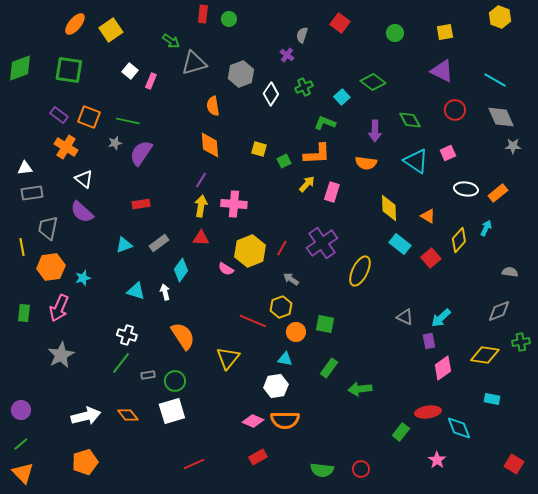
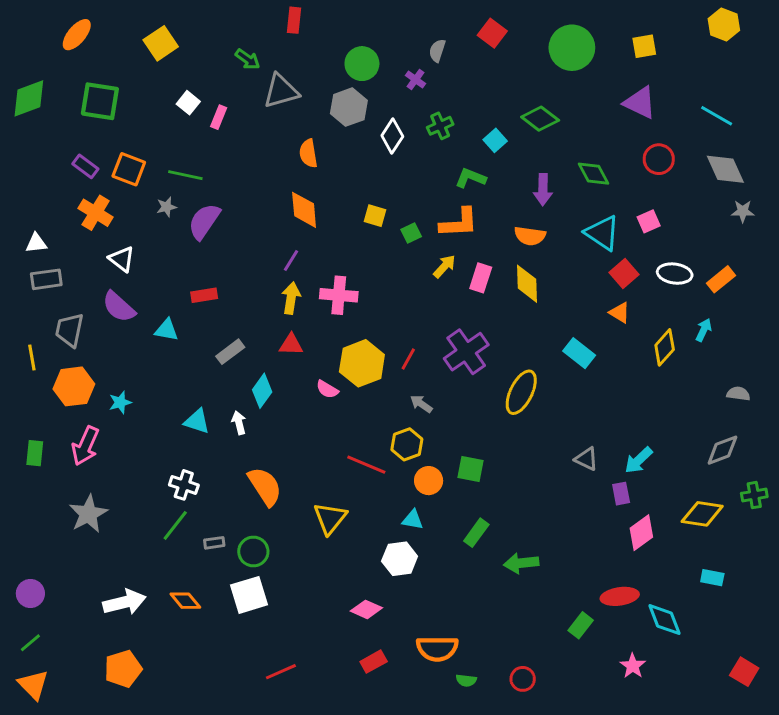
green circle: (229, 19) -> (362, 64), moved, size x1.5
orange ellipse: (75, 24) -> (77, 35), moved
green circle: (395, 33) -> (572, 48), size x1.8
yellow diamond: (389, 208) -> (527, 284), moved
cyan triangle: (124, 245) -> (166, 330), moved, turned 30
red square: (431, 258) -> (624, 274), moved
orange semicircle: (285, 420) -> (437, 649), moved
green semicircle: (322, 470) -> (466, 680), size x0.6

